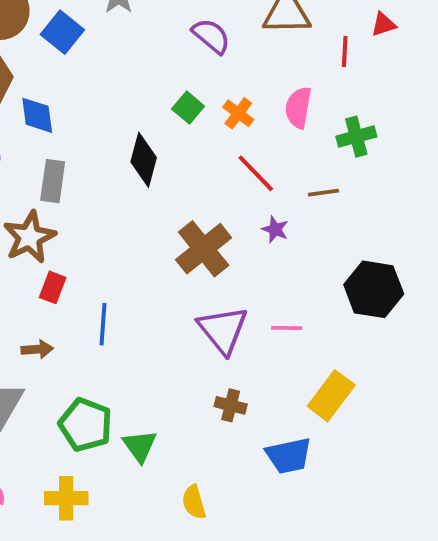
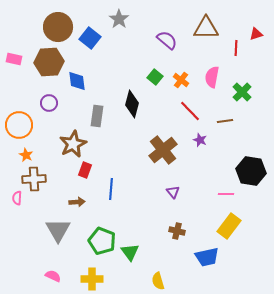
green cross: (356, 137) -> (242, 92), turned -30
gray rectangle: (53, 181) -> (97, 116), moved
pink line: (287, 328) -> (226, 194), moved
purple triangle: (223, 330) -> (173, 192), size x0.5

